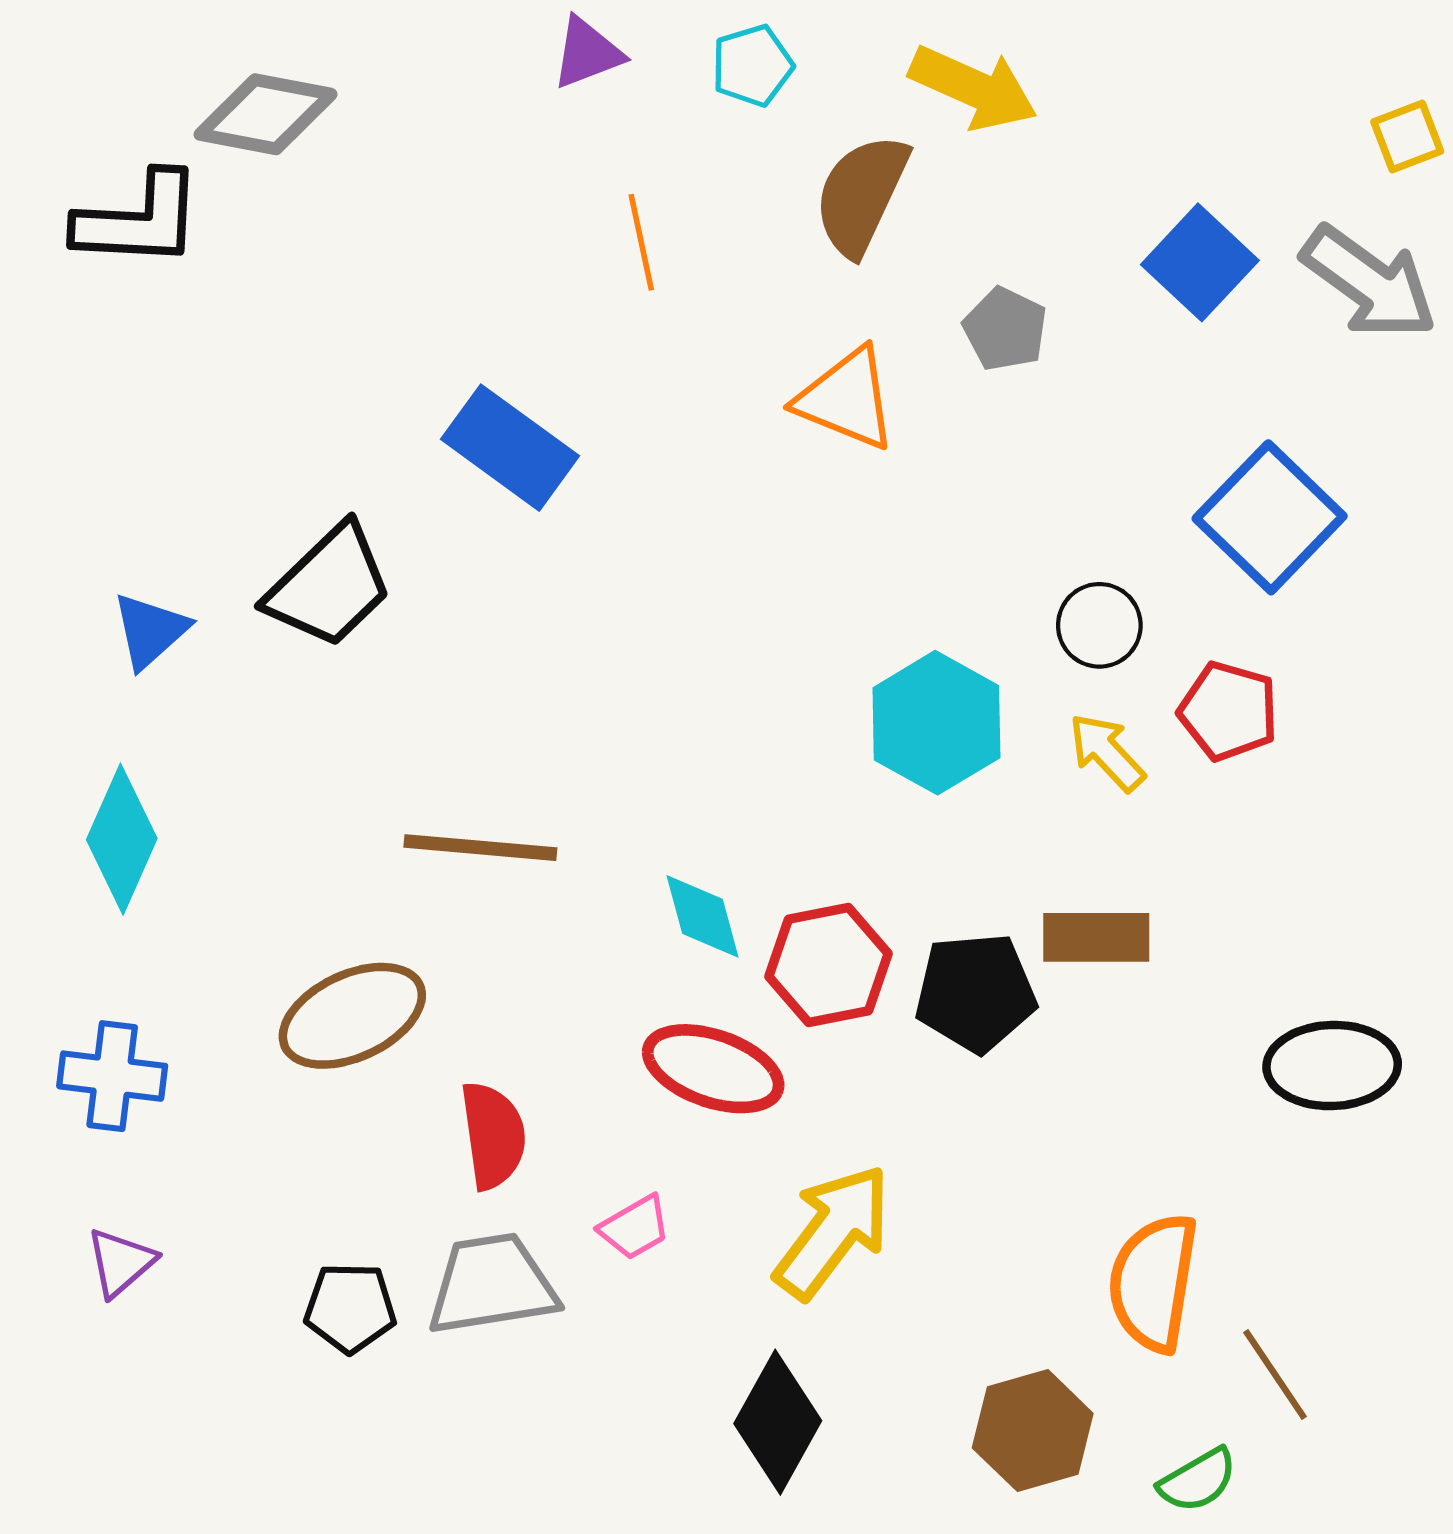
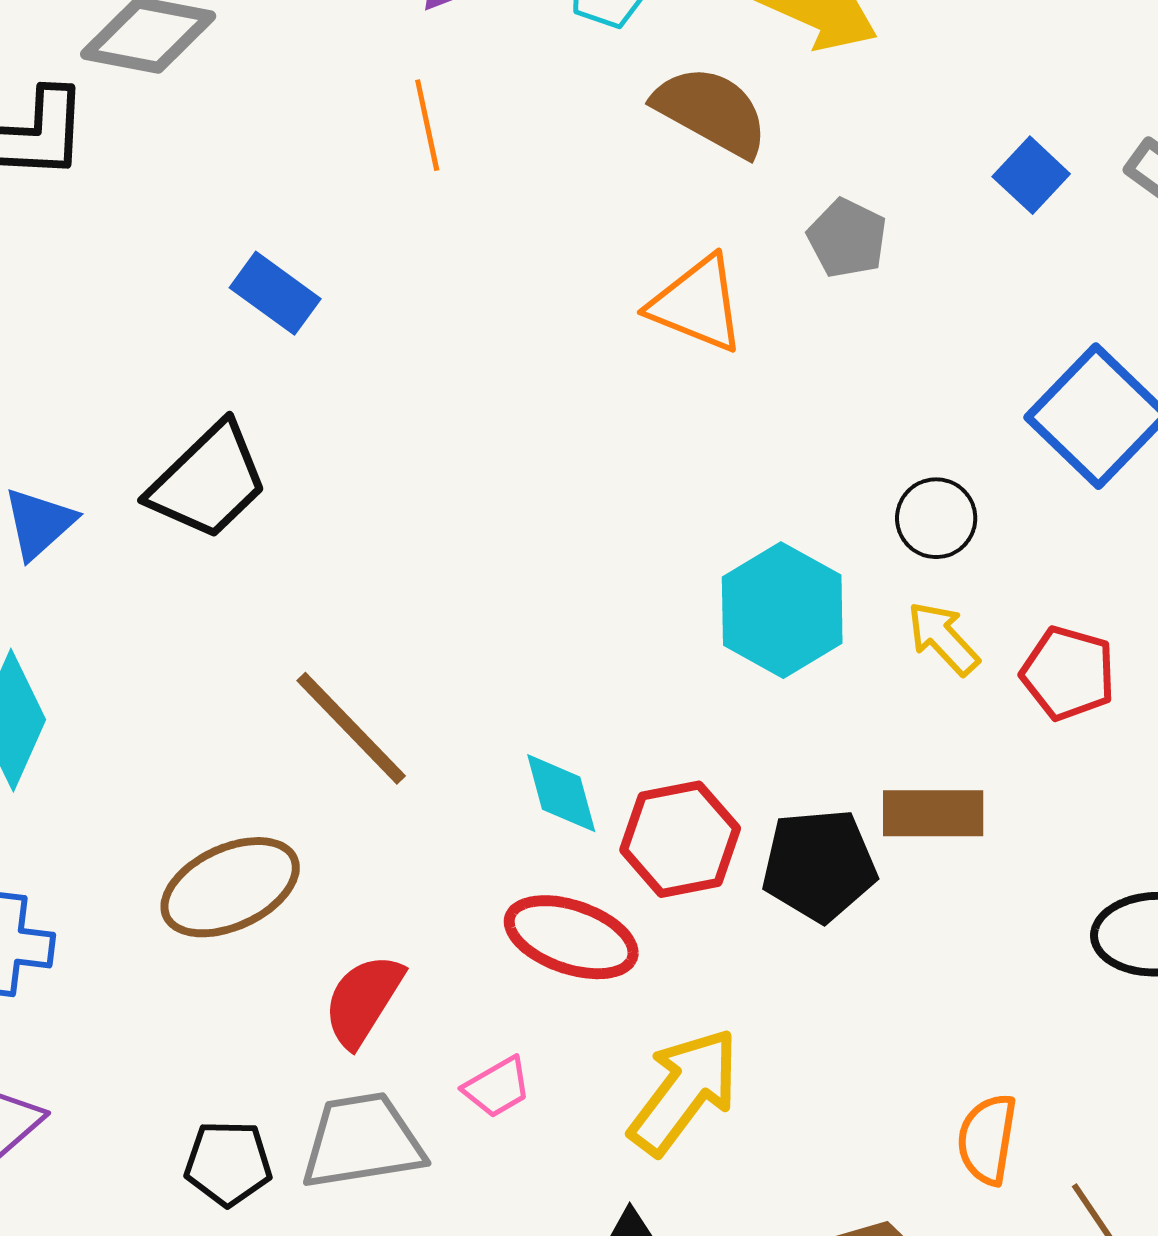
brown semicircle: (861, 195) -> (711, 111), turned 94
orange line: (641, 242) -> (427, 125), moved
blue square: (1200, 262) -> (1031, 175), size x0.7
blue rectangle: (510, 448) -> (275, 293), moved, size x0.7
red pentagon: (1228, 711) -> (1068, 673), moved
brown line: (480, 848) -> (351, 728), turned 41
red semicircle: (493, 1135) -> (363, 1000), turned -140
orange semicircle: (1153, 1282) -> (987, 1139), size x0.7

